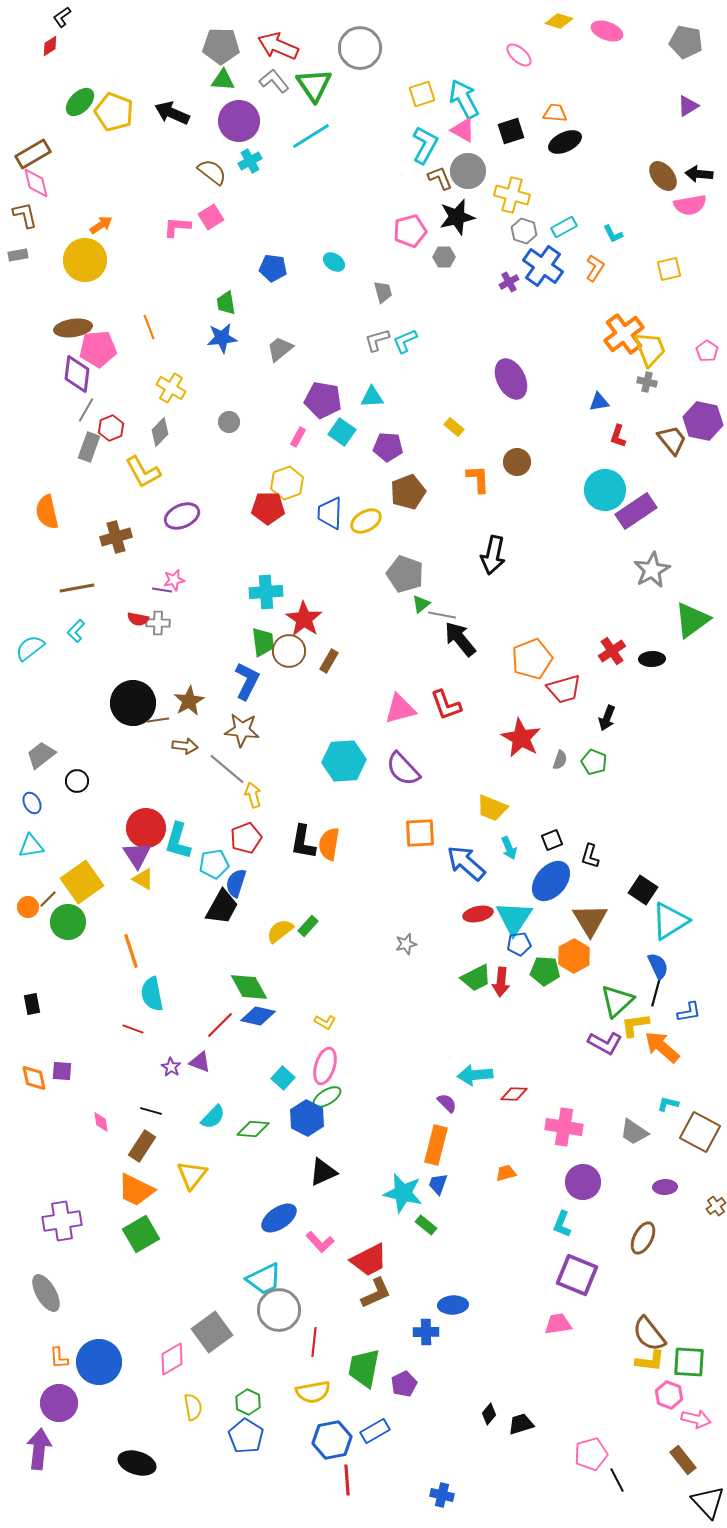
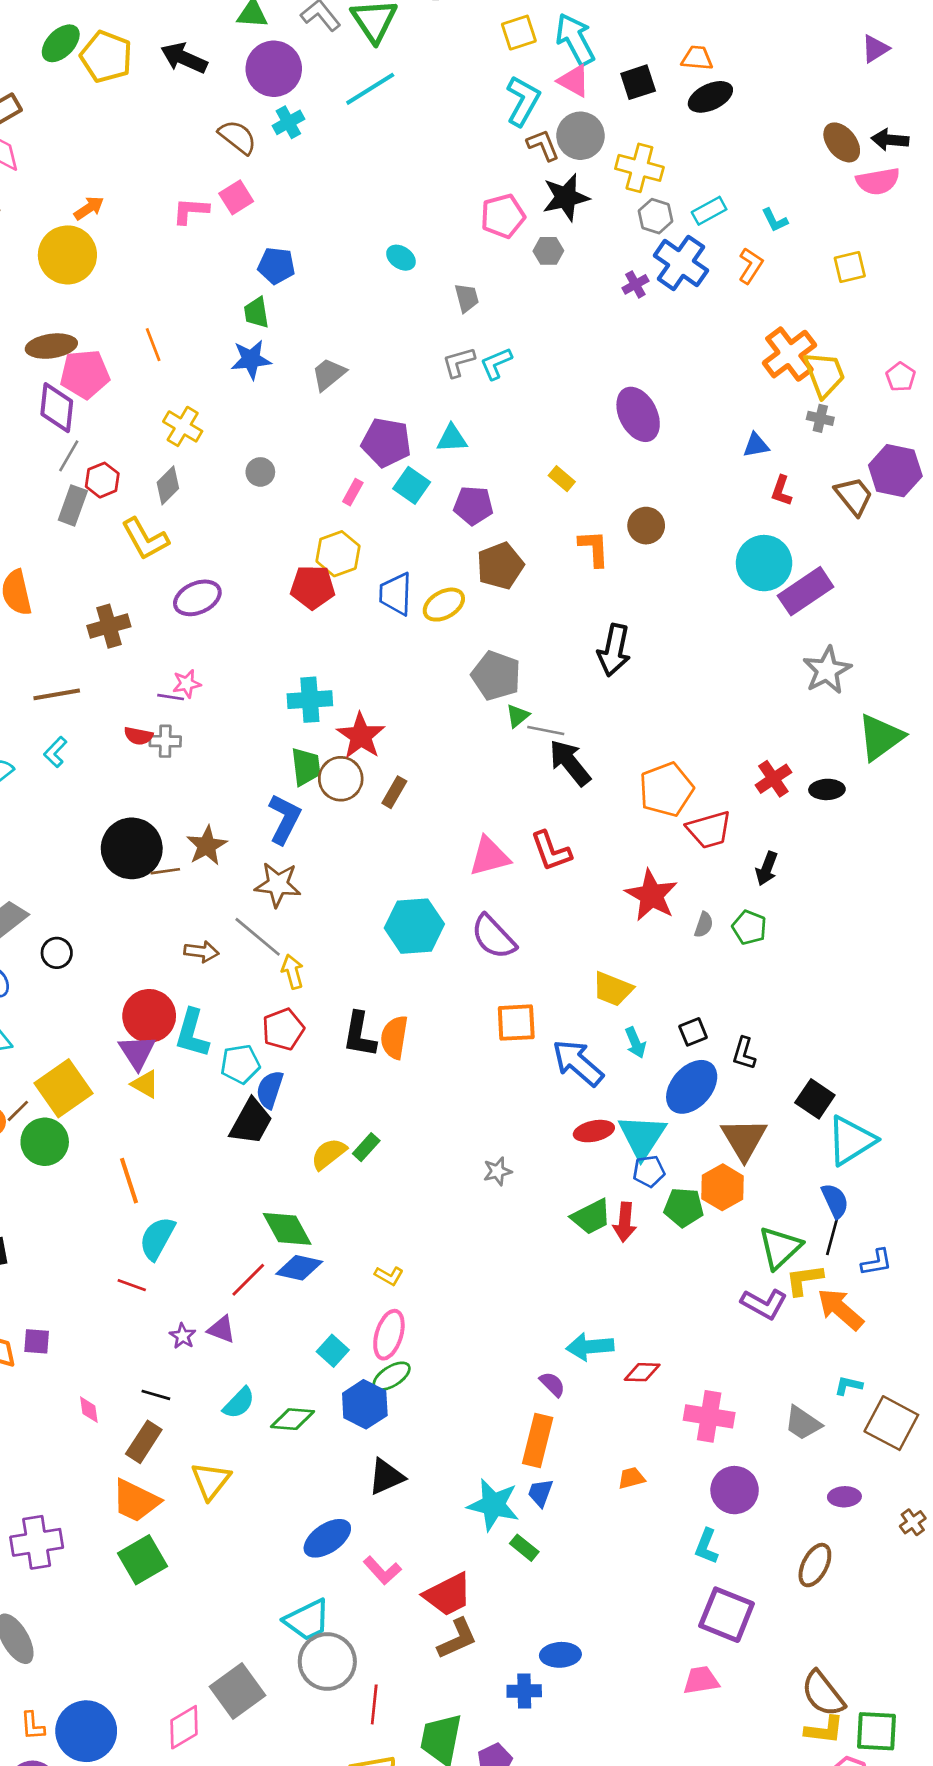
blue pentagon: (273, 268) -> (276, 266), moved
brown arrow: (185, 746) -> (201, 952), moved
cyan semicircle: (152, 994) -> (157, 1238), turned 40

